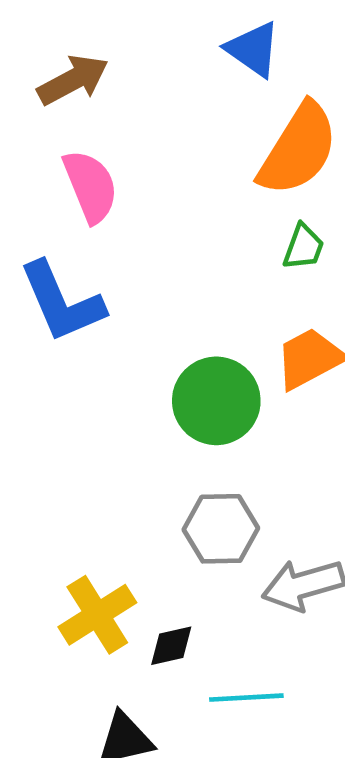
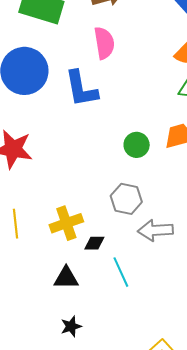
green circle: (216, 401) -> (137, 145), size x0.7
cyan line: (246, 698) -> (121, 272), turned 56

